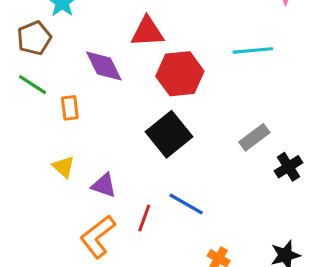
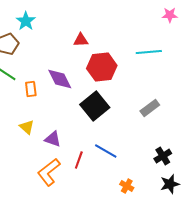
red triangle: (147, 32) -> (81, 40), size x0.7
purple diamond: (104, 66) -> (60, 79), moved
black cross: (288, 167) -> (163, 156), moved

